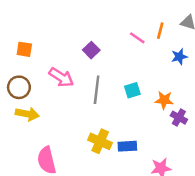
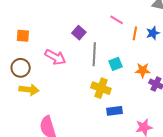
orange line: (160, 31) -> (135, 33), moved
gray line: (97, 90) -> (94, 54), moved
yellow cross: (100, 141) -> (101, 88), moved

